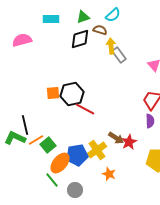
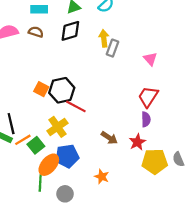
brown semicircle: (100, 30) -> (36, 32), moved
gray rectangle: (119, 55) -> (112, 48), turned 56
orange square: (53, 93) -> (41, 89), turned 32
red star: (129, 142) -> (137, 142), moved
yellow cross: (97, 150) -> (57, 127), moved
green line: (52, 180) -> (40, 183), turned 42

